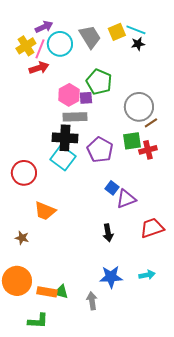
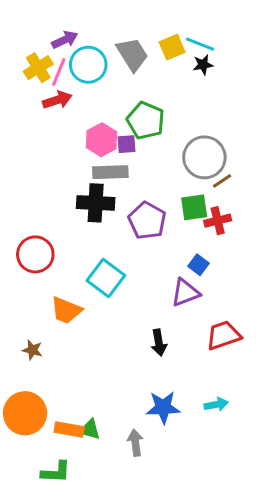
cyan square: (63, 158) -> (106, 278), moved
blue square: (112, 188) -> (199, 265), moved

